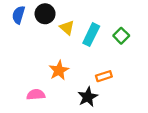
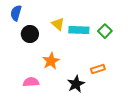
black circle: (45, 14) -> (30, 34), moved
cyan rectangle: (91, 35) -> (79, 30), turned 66
orange rectangle: (104, 76) -> (98, 69), moved

